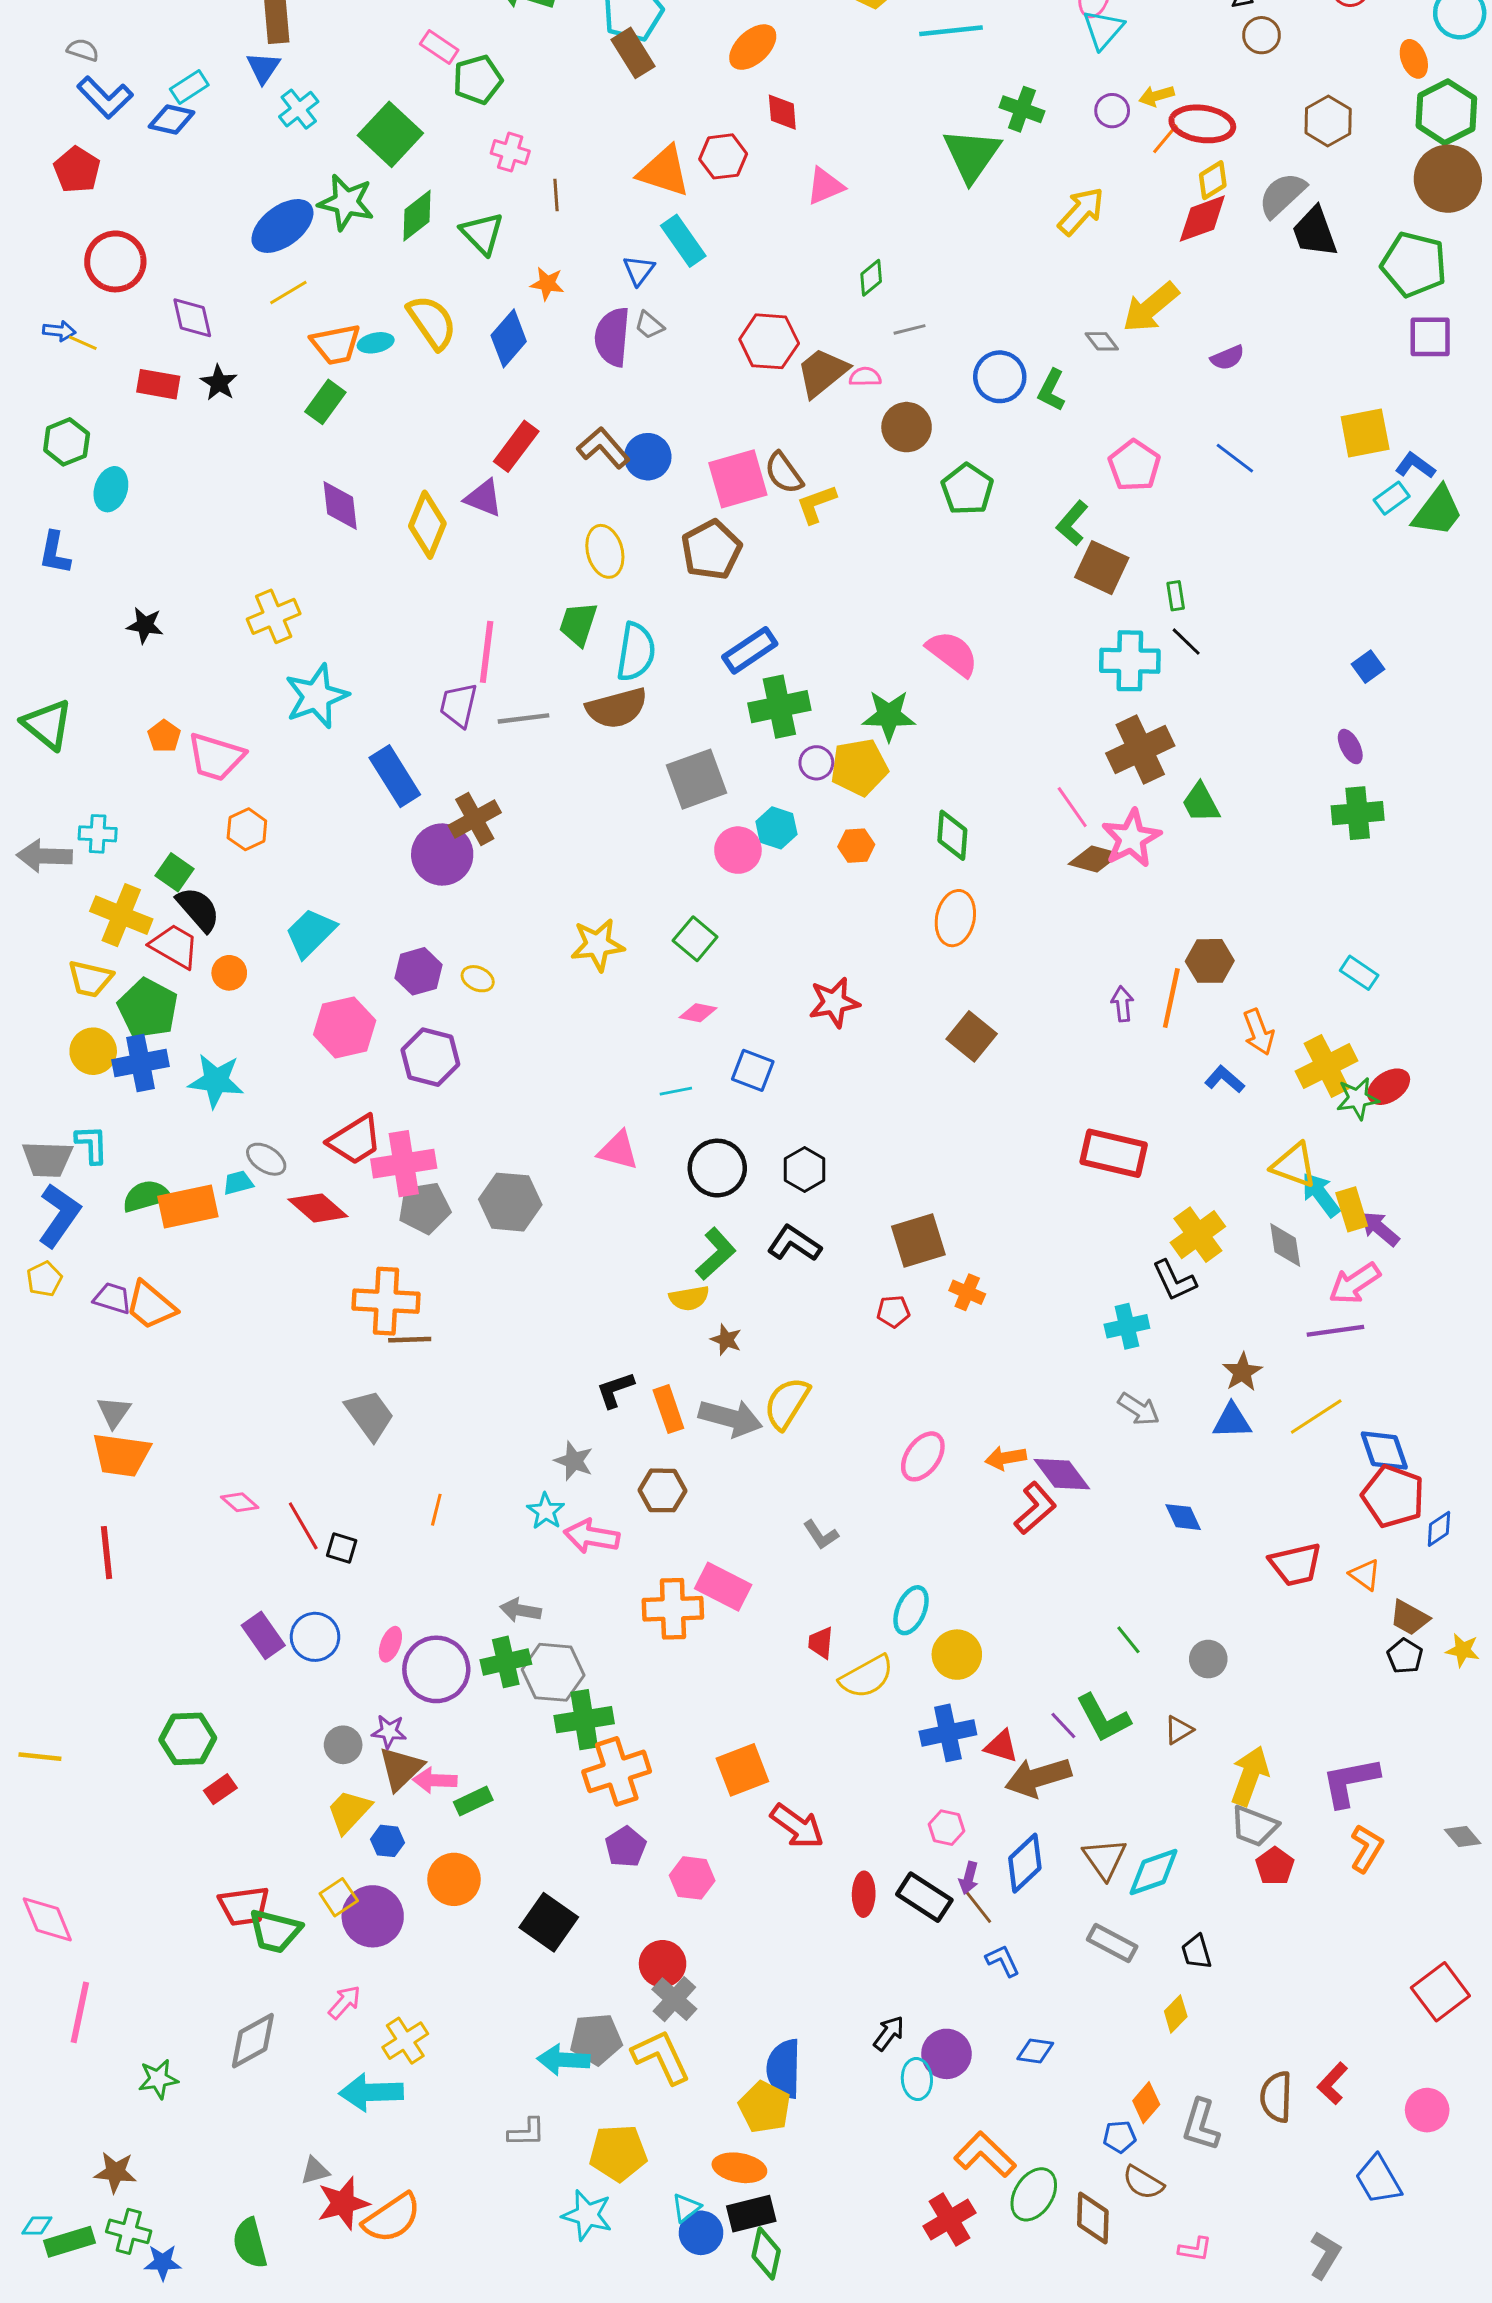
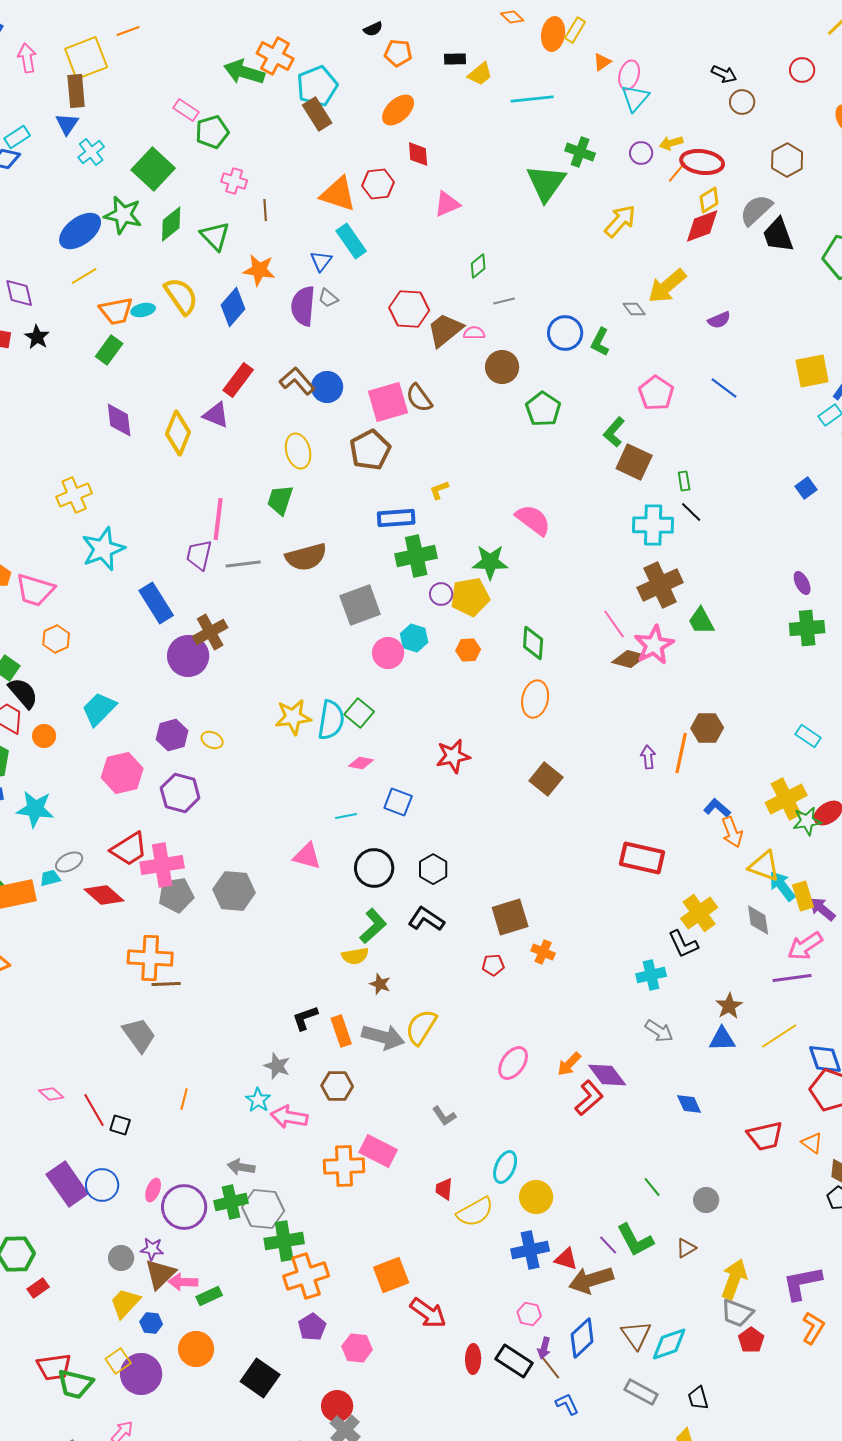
orange star: (547, 284) -> (259, 270), size x1.4
yellow L-shape: (816, 504) -> (439, 490), moved, size x0.7
blue rectangle: (750, 650) -> (396, 518), turned 30
cyan semicircle: (636, 652) -> (331, 720), moved
blue square: (1368, 667) -> (806, 488), moved
orange arrow: (1259, 1032) -> (732, 832), moved
gray ellipse: (266, 1159) -> (69, 862), turned -60
orange arrow: (1006, 1458) -> (569, 1064), turned -36
purple rectangle: (263, 1635) -> (67, 1184), size x1.4

